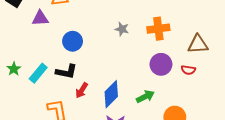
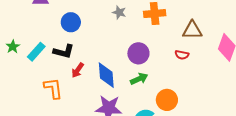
purple circle: (161, 64) -> (138, 53), moved
blue diamond: (111, 94) -> (106, 75), turned -52

